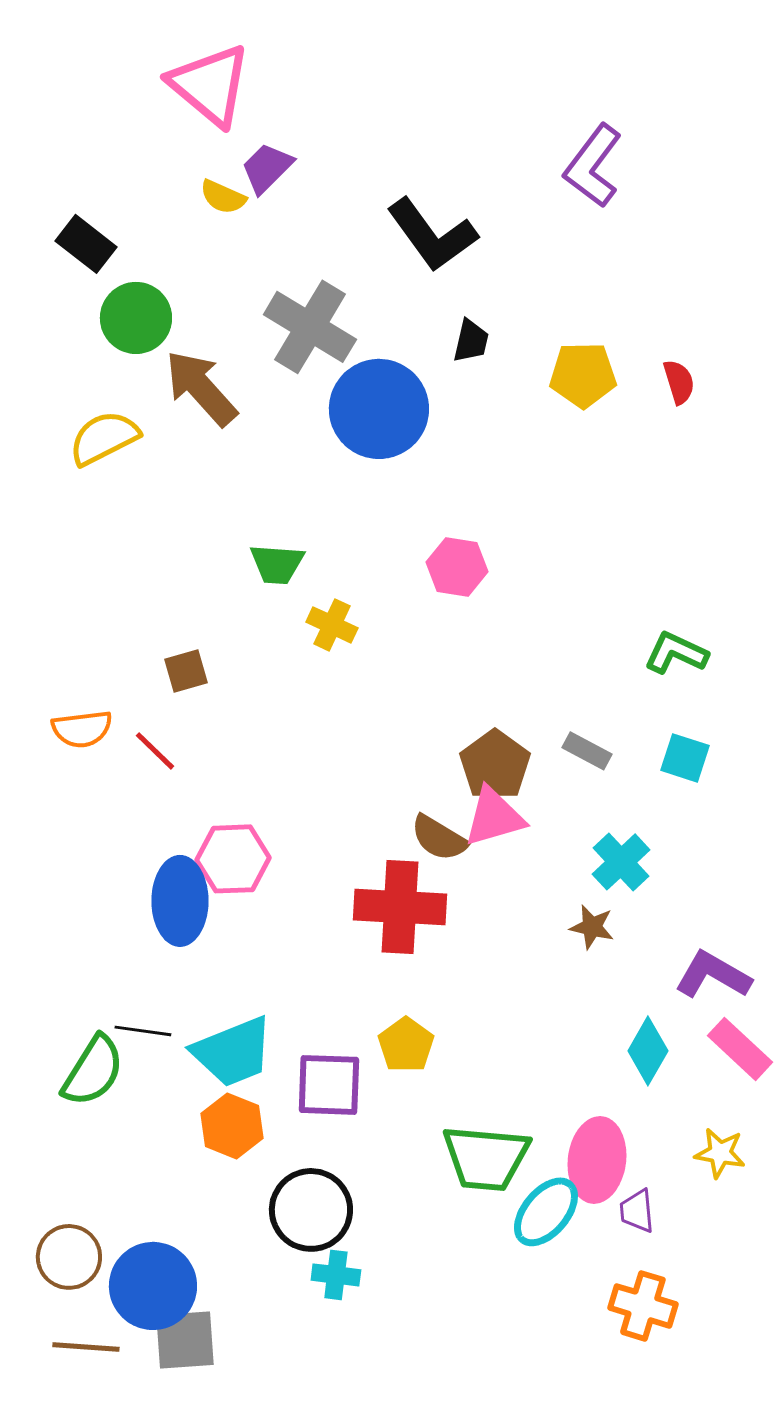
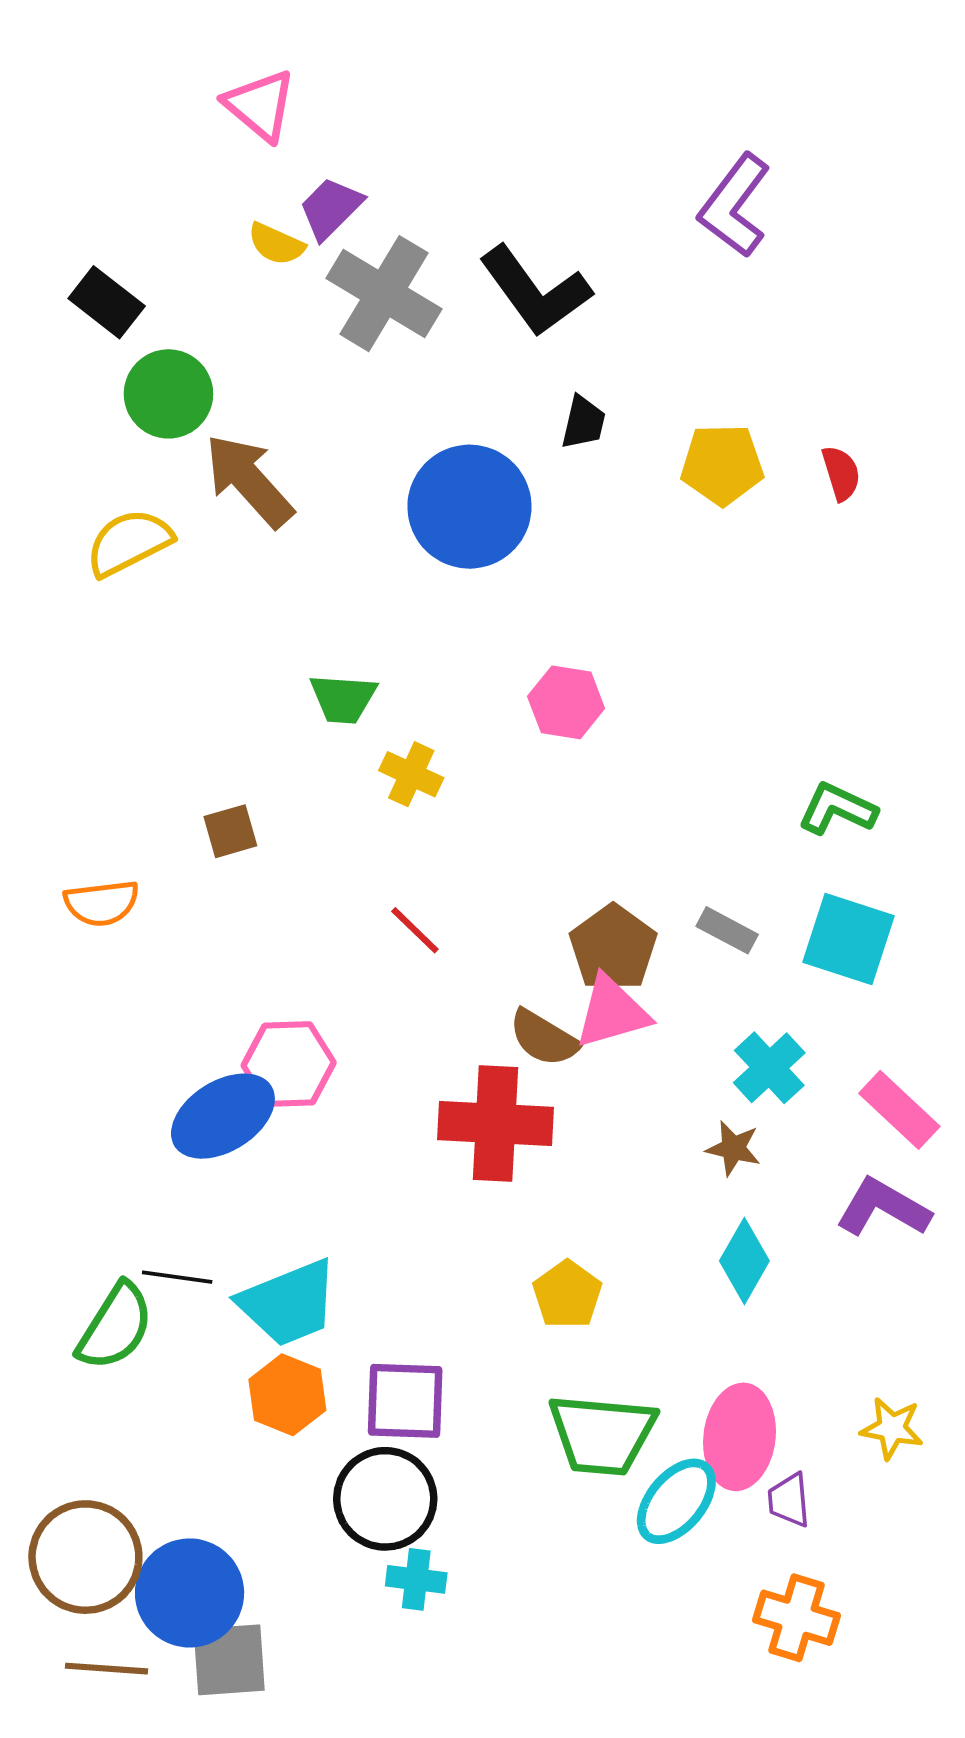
pink triangle: (210, 85) -> (260, 105), size x0.7
gray cross: (310, 327) -> (384, 294), moved
red line: (155, 751) -> (415, 930), moved
cyan square: (685, 758) -> (849, 939), size x1.5
blue ellipse: (180, 901) -> (223, 1116), turned 58
yellow pentagon: (406, 1045) -> (567, 1294), moved
pink rectangle: (740, 1049) -> (899, 1110), moved
cyan diamond: (648, 1051) -> (744, 1261), moved
purple square: (329, 1085) -> (405, 1401), moved
brown circle: (69, 1257) -> (85, 1557), size x1.4

